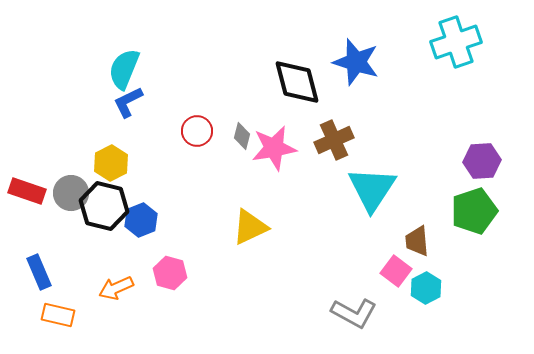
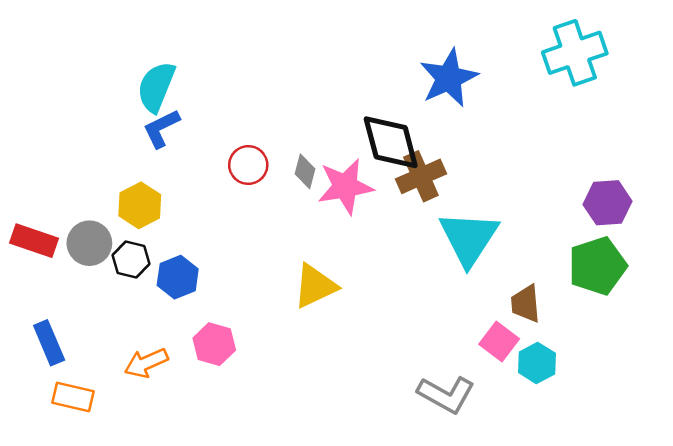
blue star: (356, 62) -> (449, 78), turned 30
black diamond: (297, 82) -> (391, 142), moved
black hexagon: (104, 206) -> (131, 260), size x0.6

